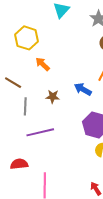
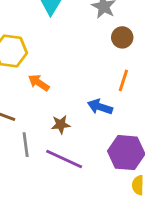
purple line: (40, 132) -> (64, 159), moved, turned 48

